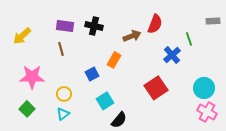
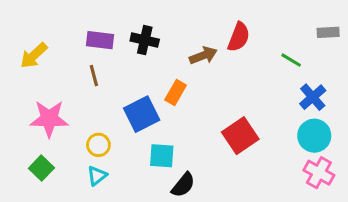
green line: (189, 39) -> (291, 60), turned -40
blue cross: (172, 55) -> (313, 97), moved
blue square: (92, 74) -> (142, 114), size x1.6
cyan square: (105, 101) -> (162, 156), turned 36

